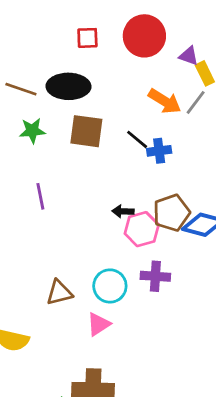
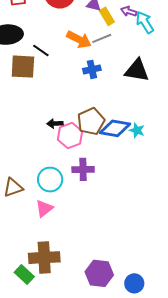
gray line: (196, 102) -> (102, 38), turned 36
black line: (137, 139) -> (41, 51), moved
blue cross: (159, 151) -> (92, 69), moved

